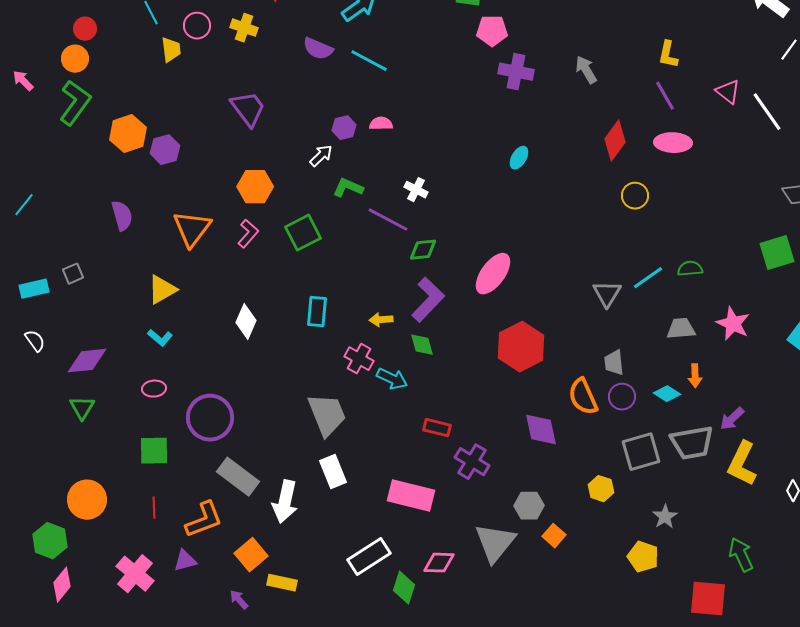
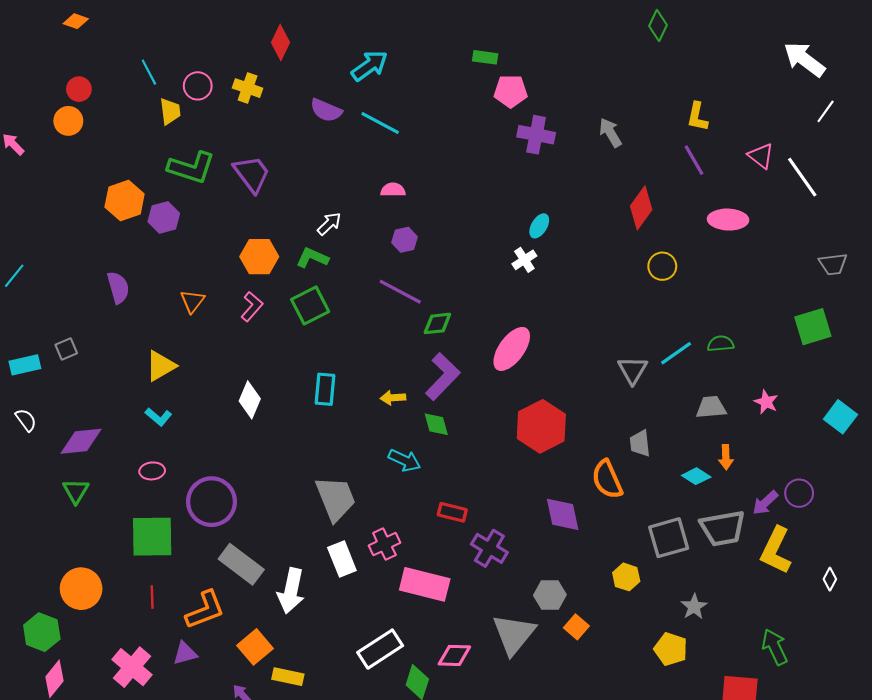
green L-shape: (75, 103) -> (191, 168), moved, turned 72
purple hexagon: (344, 128) -> (405, 240), moved
pink ellipse: (673, 143) -> (728, 220), moved
green L-shape: (348, 188) -> (312, 258), moved
white cross: (416, 190) -> (524, 260), moved, turned 30
orange triangle: (192, 229) -> (192, 301), size x0.6
pink star: (733, 324) -> (766, 402), size x0.7
pink cross: (359, 359) -> (384, 544), moved, turned 36
purple circle: (622, 397) -> (799, 493), moved
green square: (154, 451) -> (152, 537), size x1.4

